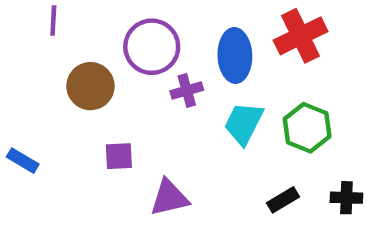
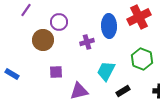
purple line: (53, 20) -> (26, 10), turned 32
purple circle: (152, 47) -> (59, 22), moved, size x0.7
cyan trapezoid: (244, 123) -> (106, 71), moved
black rectangle: (283, 200) -> (123, 91), moved

